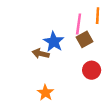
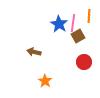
blue star: (54, 42) -> (59, 24), moved
brown arrow: (41, 54) -> (34, 52), moved

